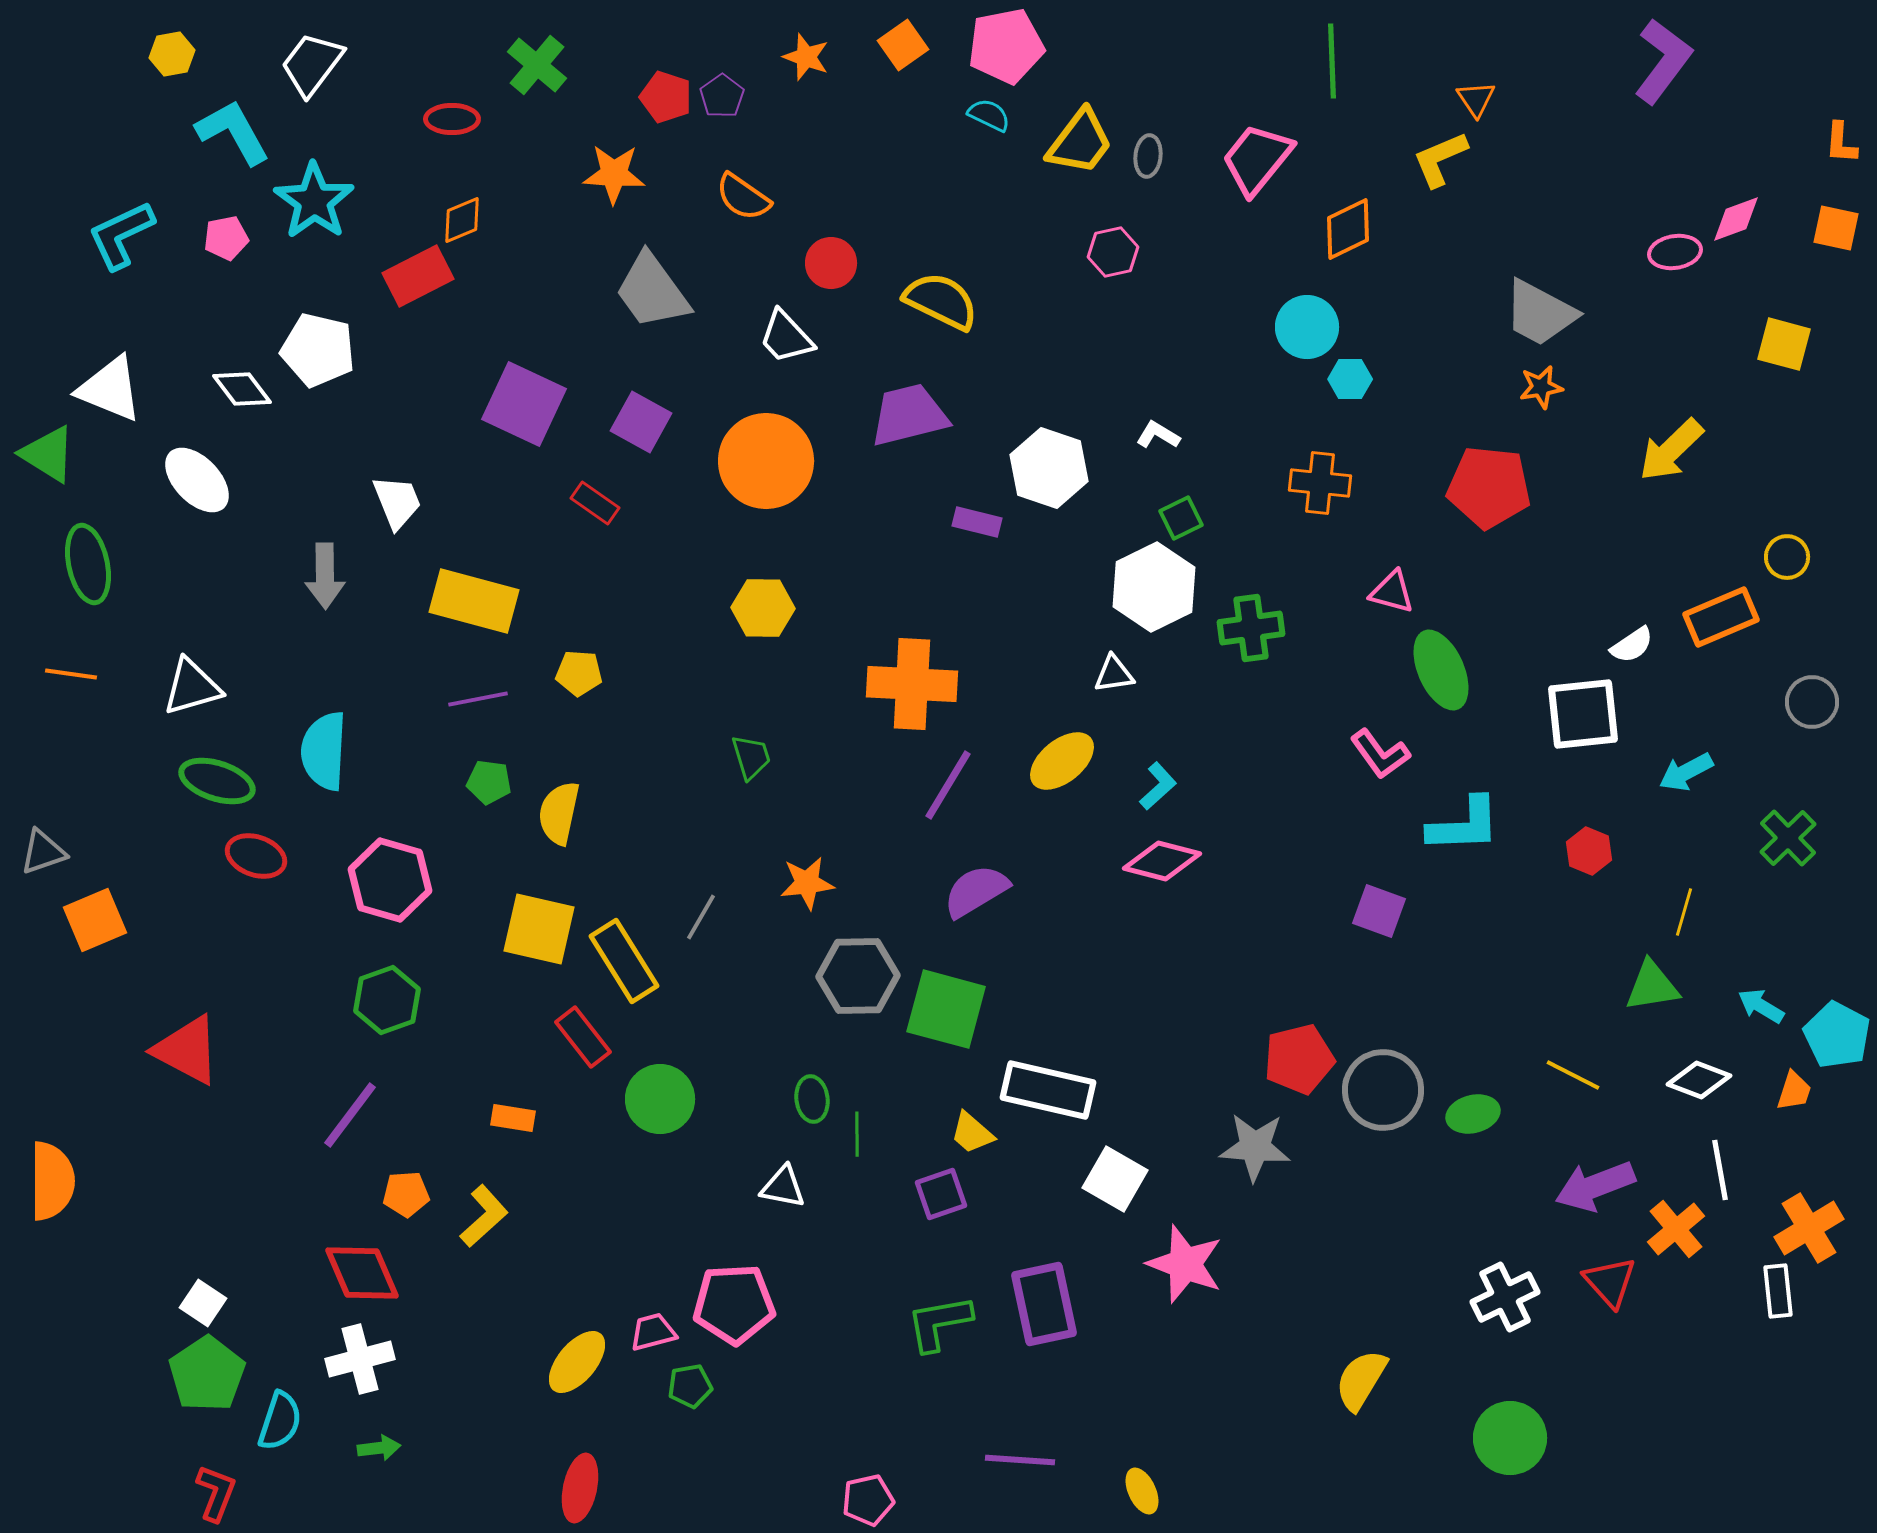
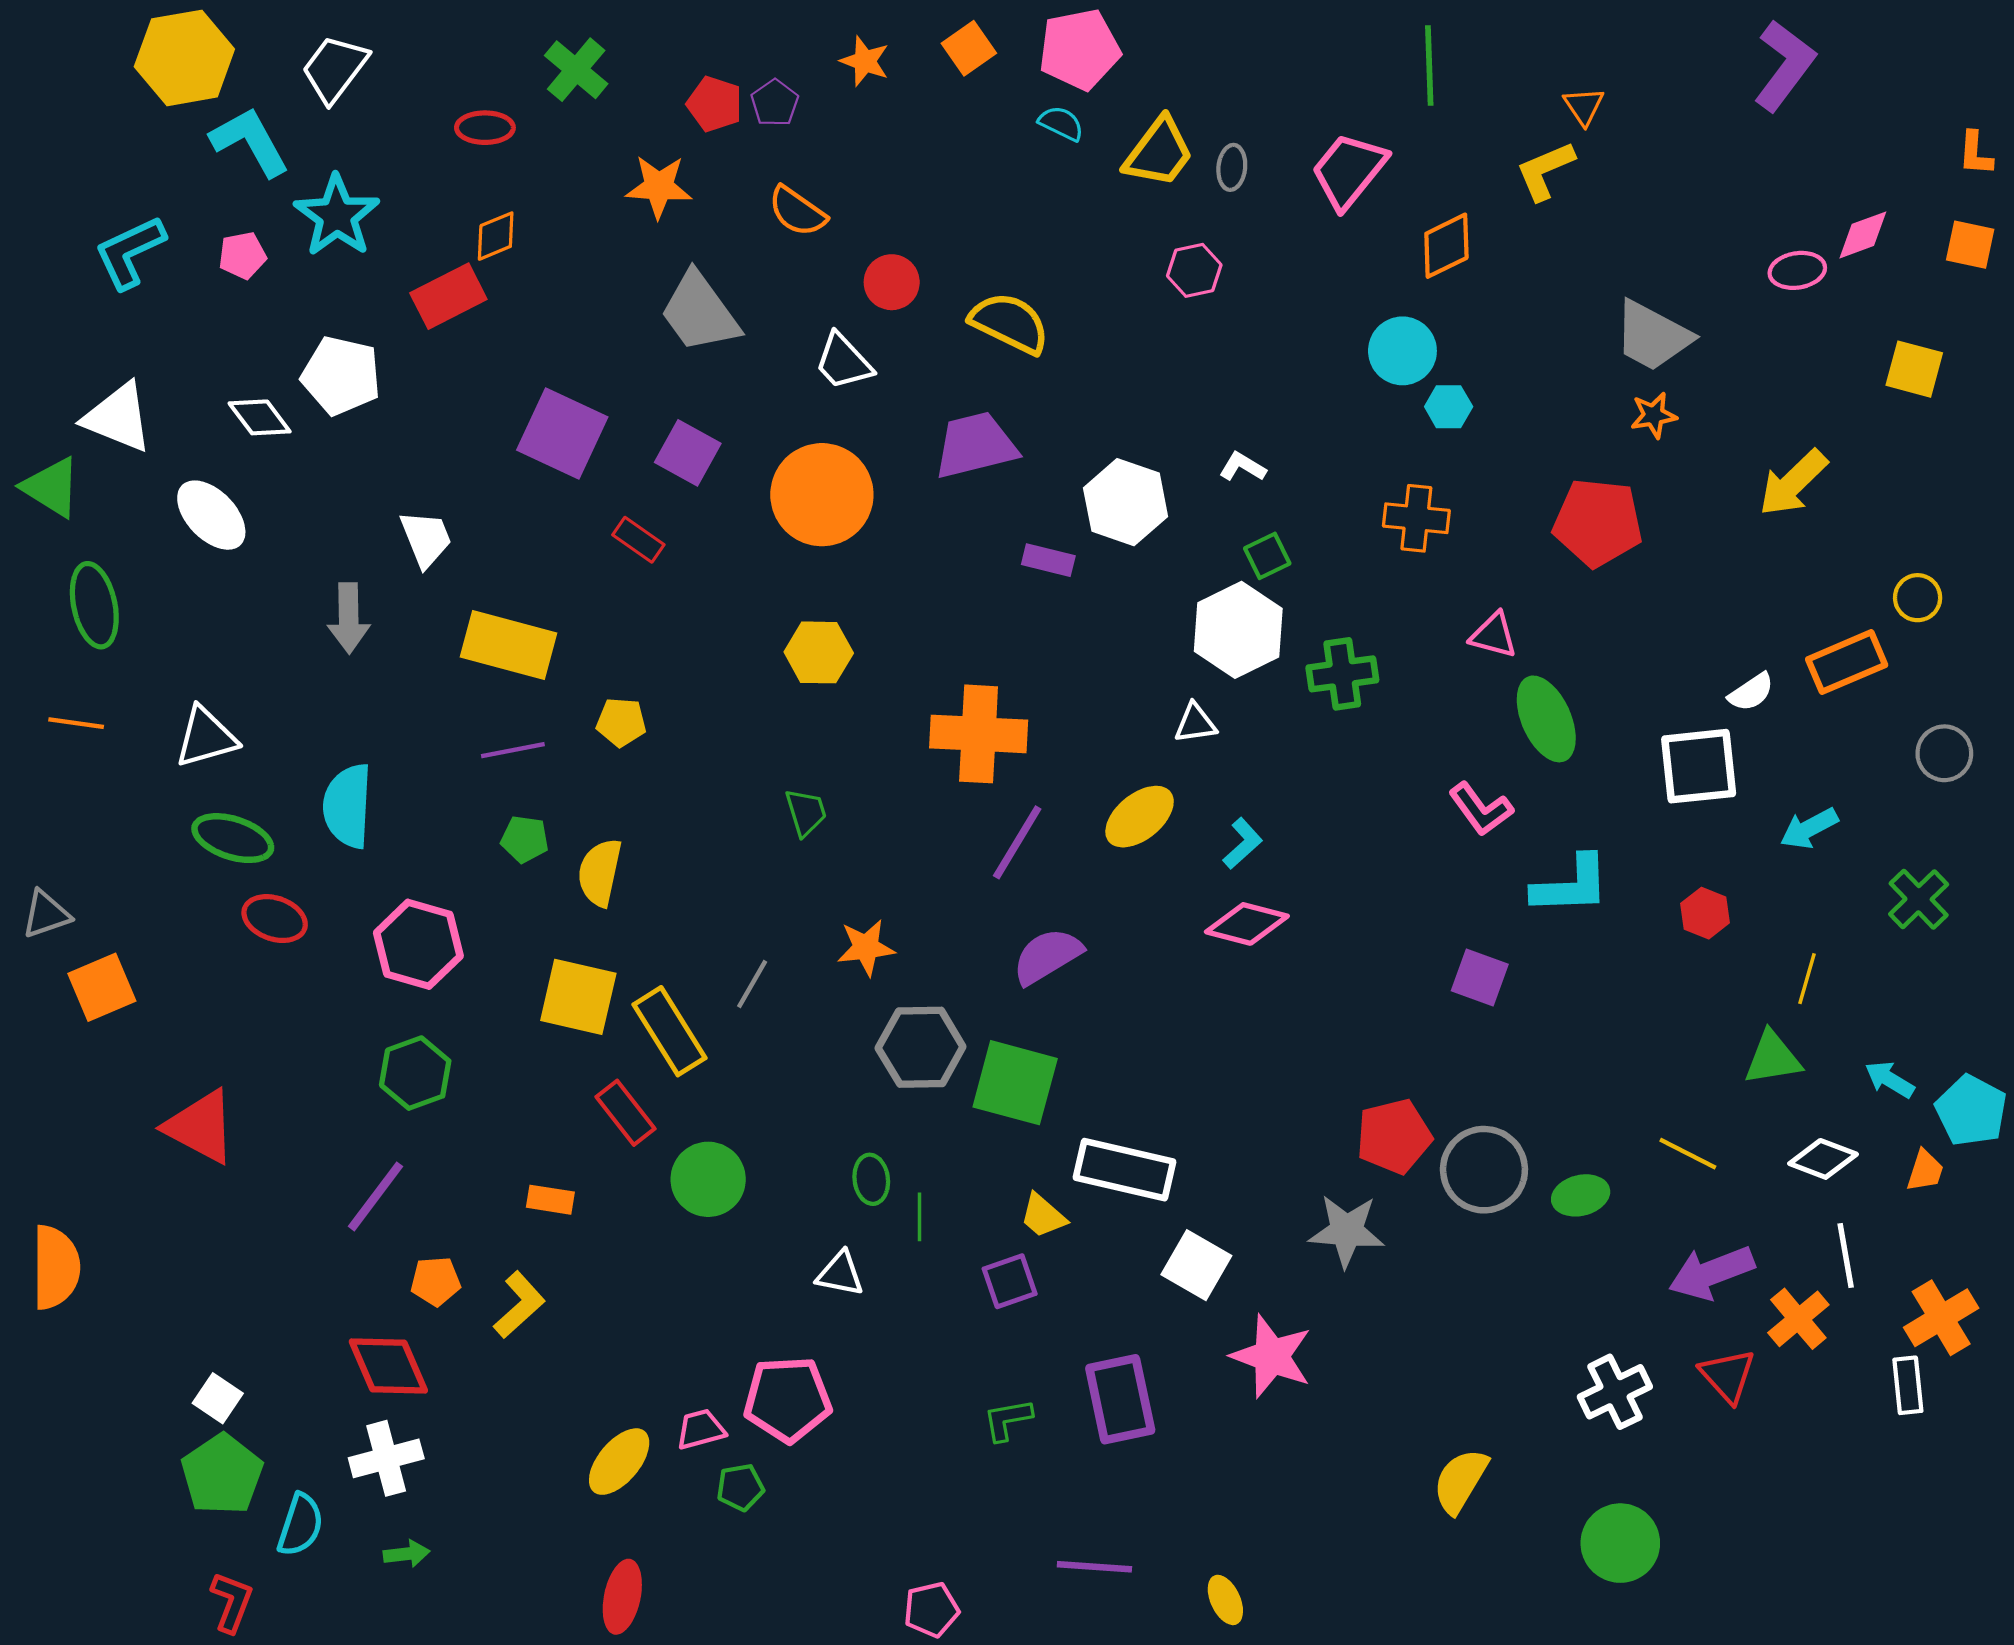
yellow hexagon: (172, 54) -> (184, 58), size x2.0
green L-shape: (939, 1323) -> (1008, 1420), size x0.7

